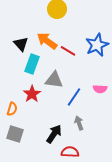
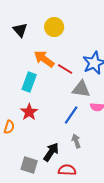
black triangle: (21, 44) -> (20, 30), moved
gray triangle: (54, 80) -> (81, 89), moved
gray square: (15, 134) -> (29, 165), moved

